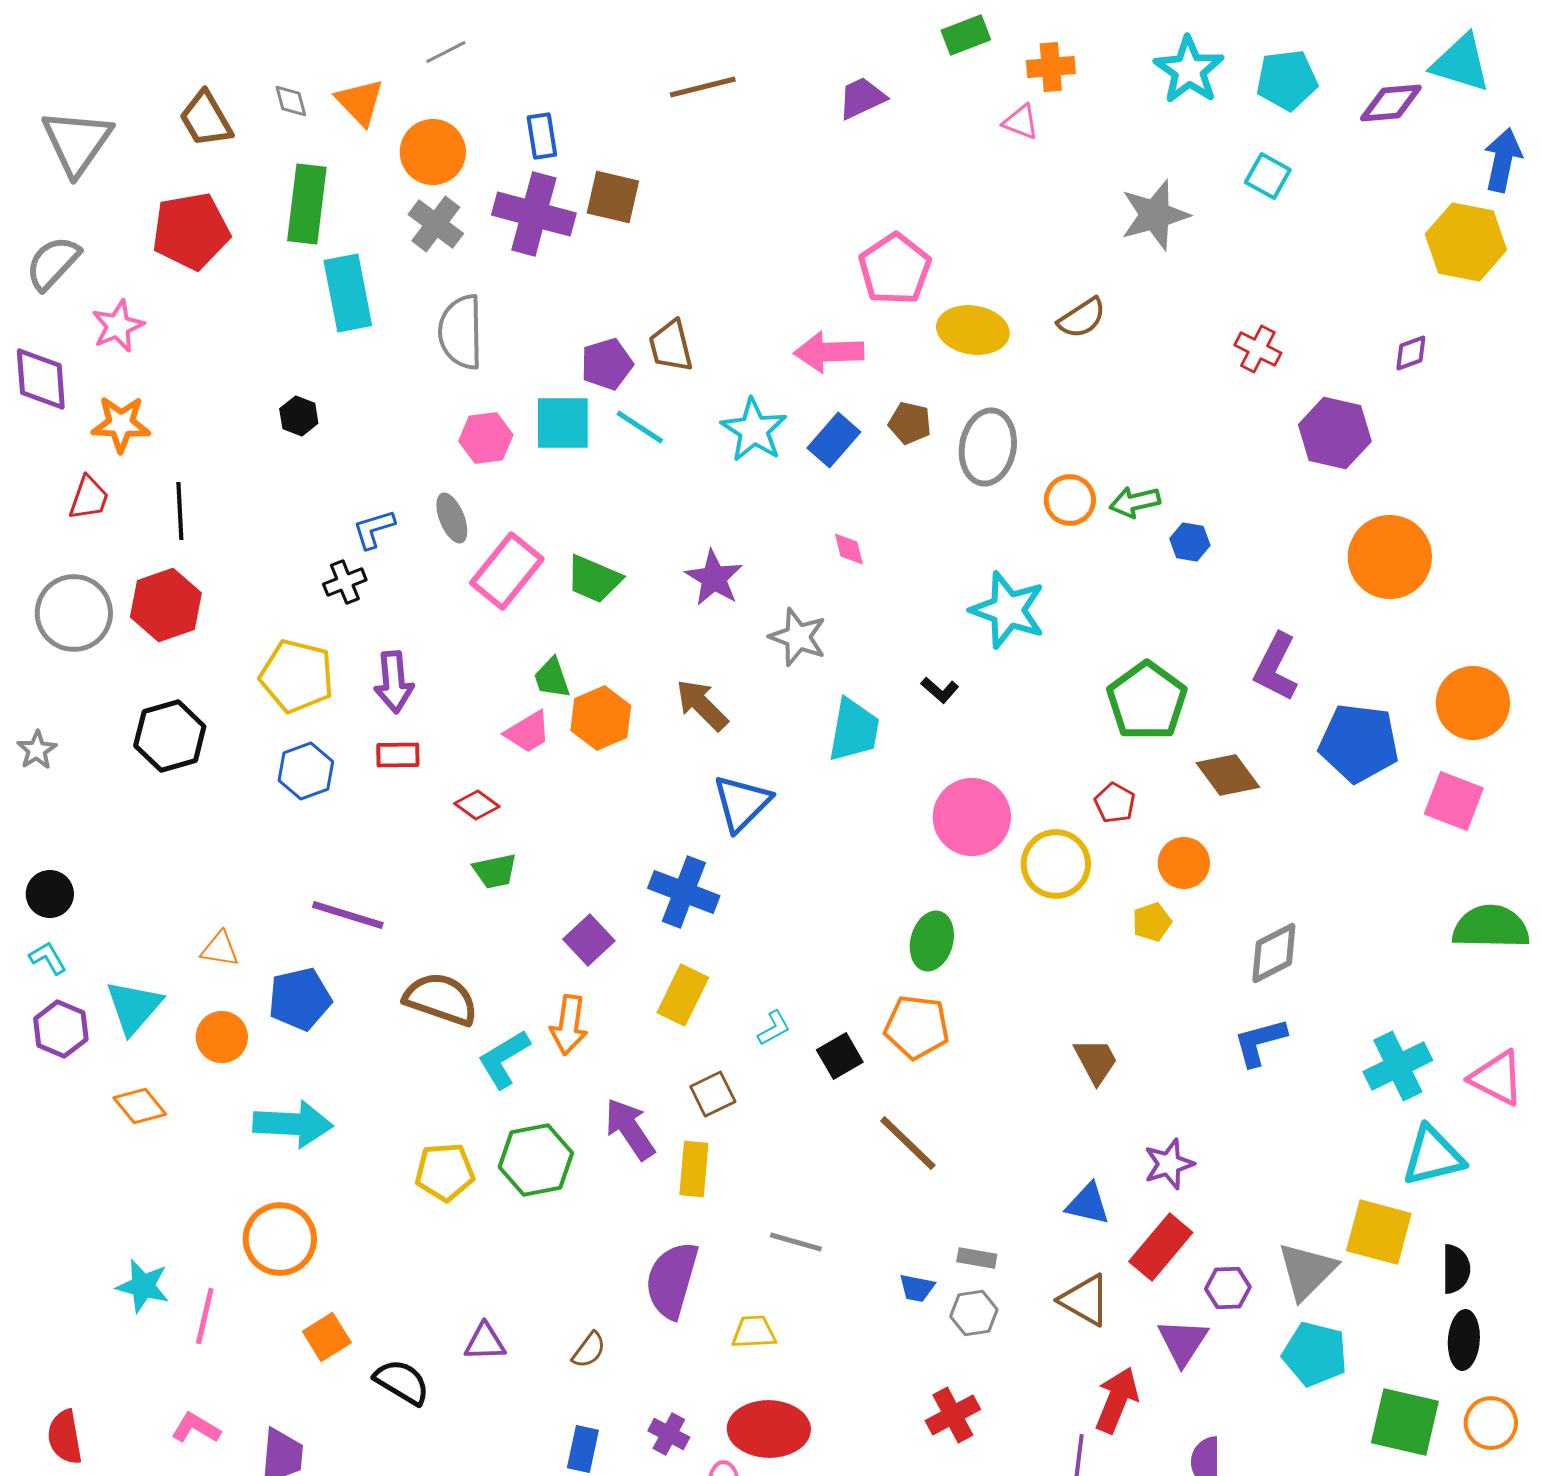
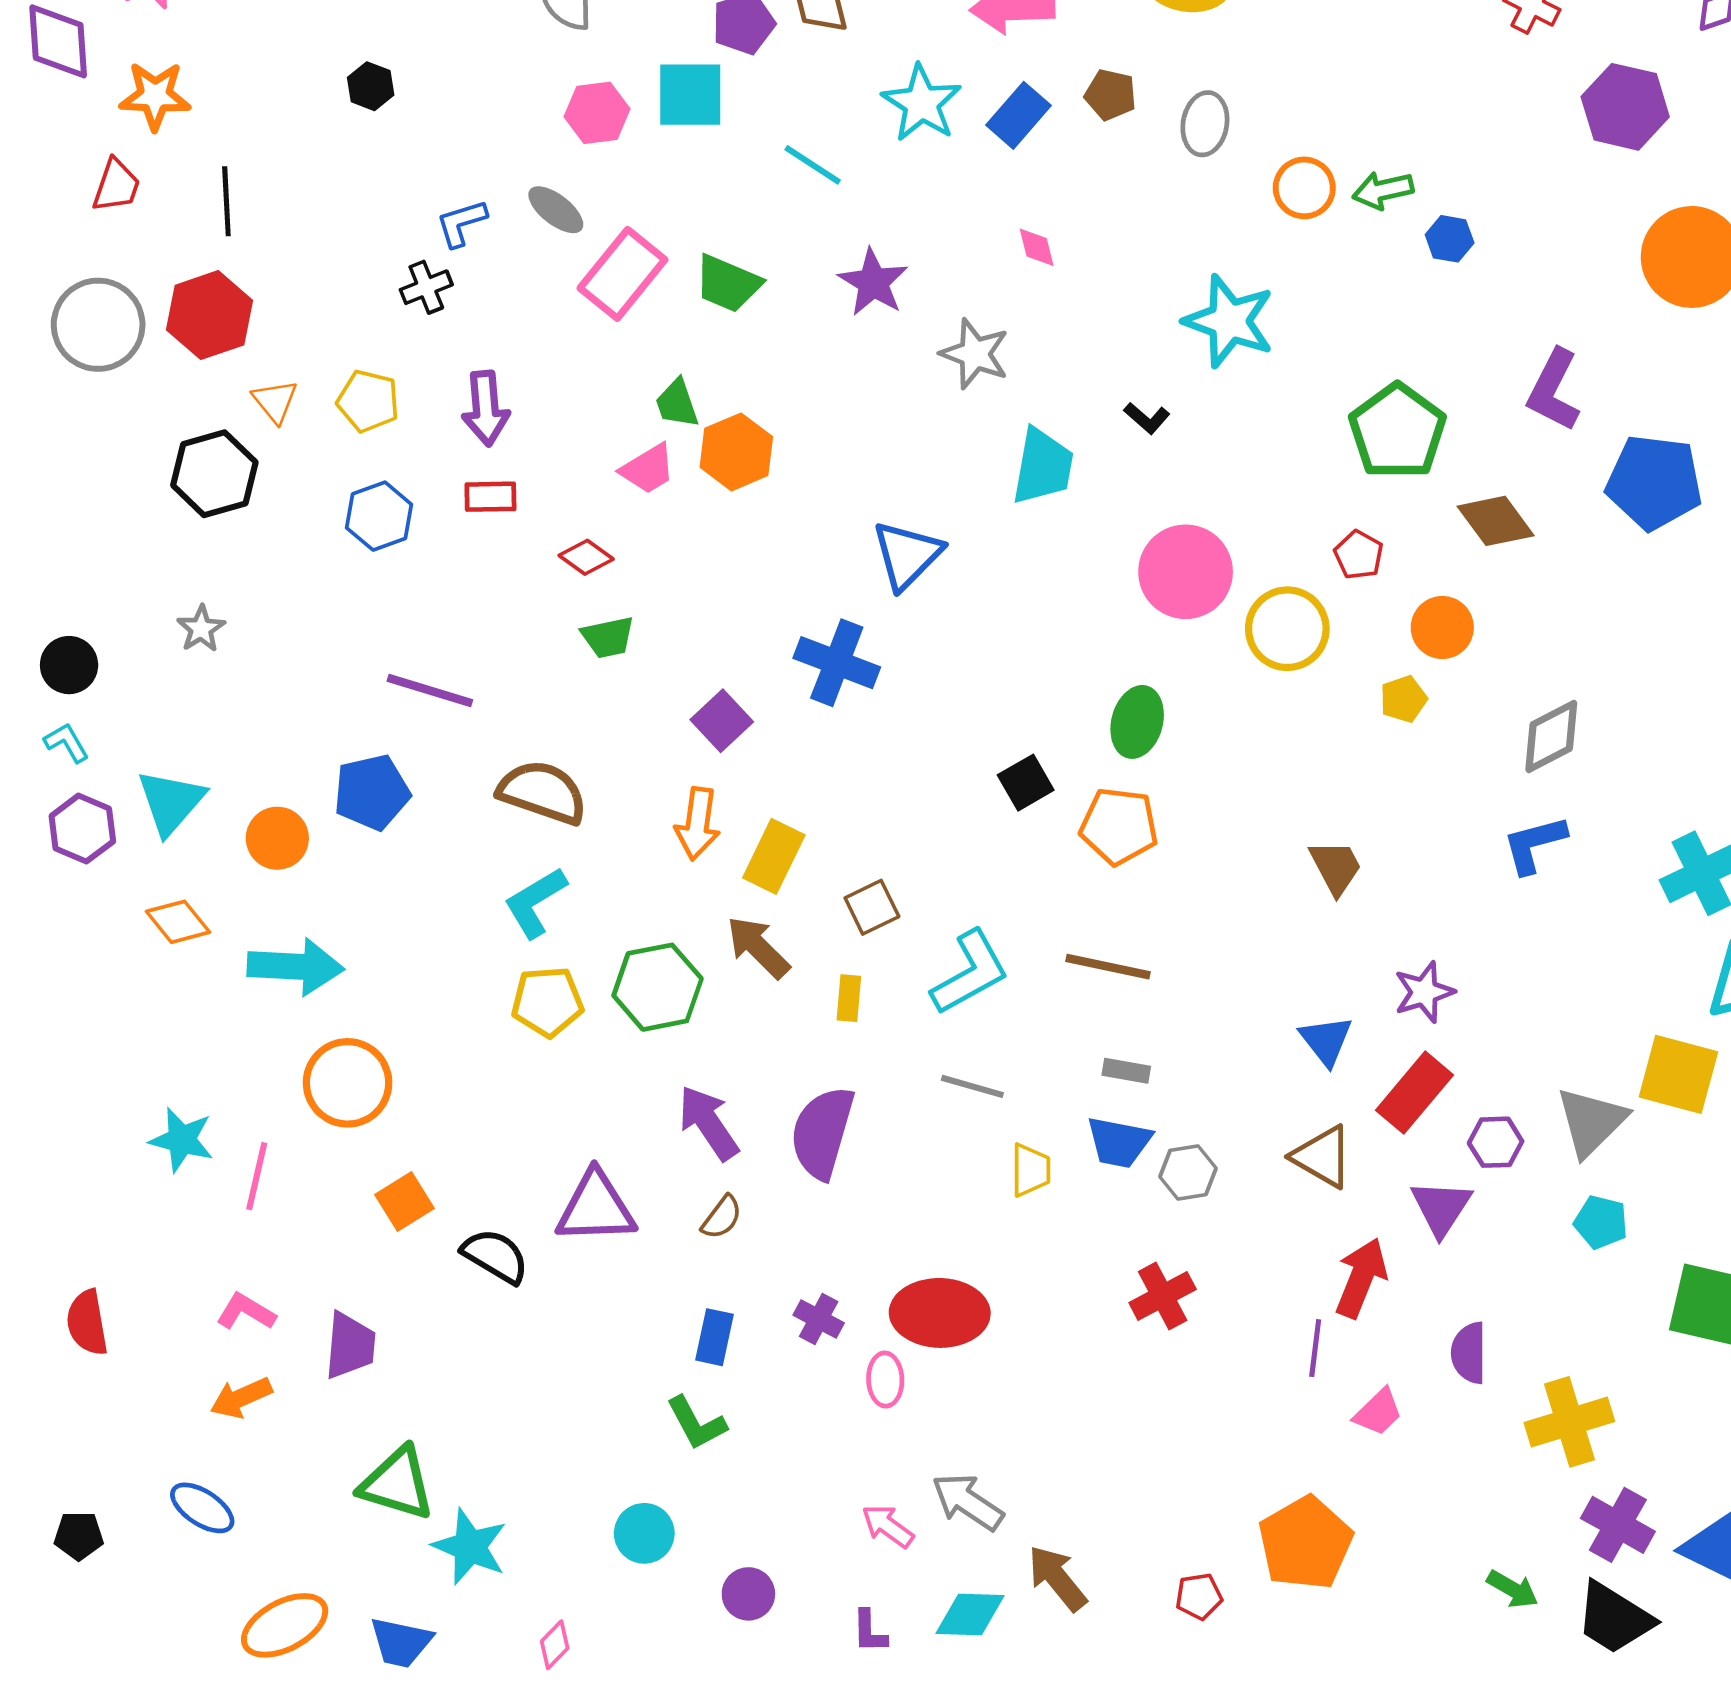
cyan line: (640, 427) -> (813, 165), moved
gray ellipse: (988, 447) -> (1205, 124), size x0.7
gray ellipse: (452, 518) -> (556, 210), turned -30
yellow pentagon: (297, 676) -> (368, 401), size x0.7
brown arrow: (702, 705) -> (758, 947), moved
gray star: (37, 750) -> (201, 629), moved
orange triangle: (220, 949) -> (275, 401), moved, turned 42
yellow rectangle: (683, 995) -> (774, 856), moved
cyan L-shape: (774, 1028) -> (970, 973), moved, size x2.0
black square: (840, 1056) -> (1026, 783), moved
cyan L-shape: (504, 1059) -> (535, 902), moved
cyan arrow: (293, 1124) -> (295, 967), moved
purple arrow: (630, 1129) -> (708, 1123), moved
brown line: (908, 1143) -> (1108, 967), turned -32
yellow rectangle: (694, 1169) -> (849, 998), size x0.7
blue triangle: (1088, 1204) -> (1326, 1040), turned 39
gray rectangle: (977, 1258) -> (1126, 1071), moved
blue trapezoid: (917, 1288) -> (1119, 1142), size x1.5
yellow trapezoid: (754, 1332) -> (1031, 1170), moved, turned 93
purple triangle: (485, 1342) -> (596, 1208), size x1.6
cyan pentagon: (1315, 1354) -> (1601, 1222), size x0.7

